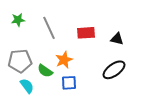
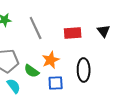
black triangle: (117, 39) -> (104, 31), moved, turned 40
black ellipse: (114, 70) -> (84, 70), moved, turned -55

